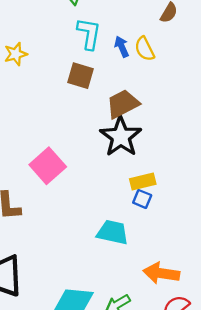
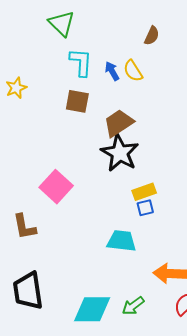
blue square: (142, 199) -> (145, 208), turned -30

